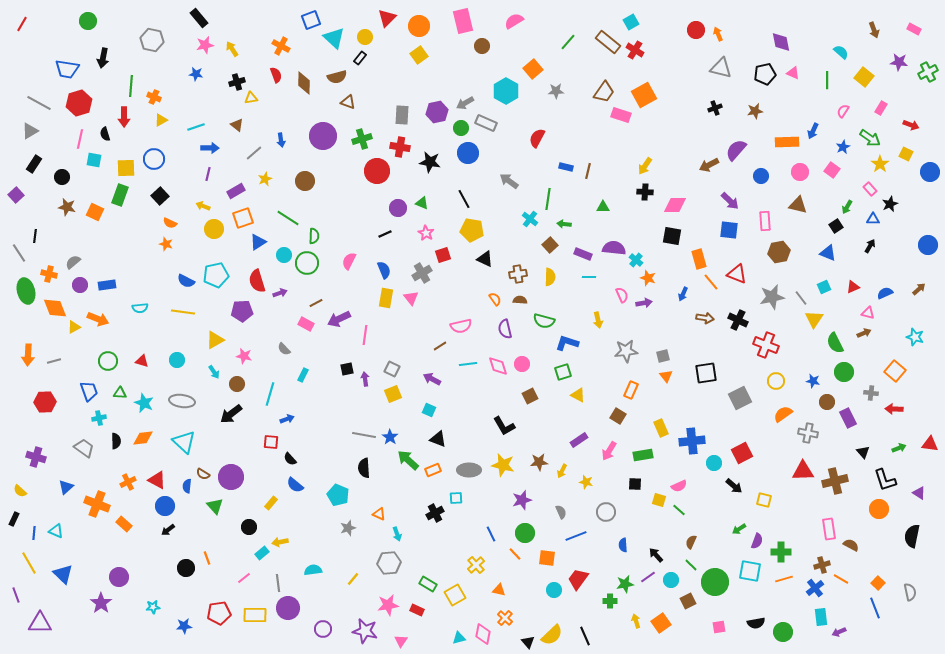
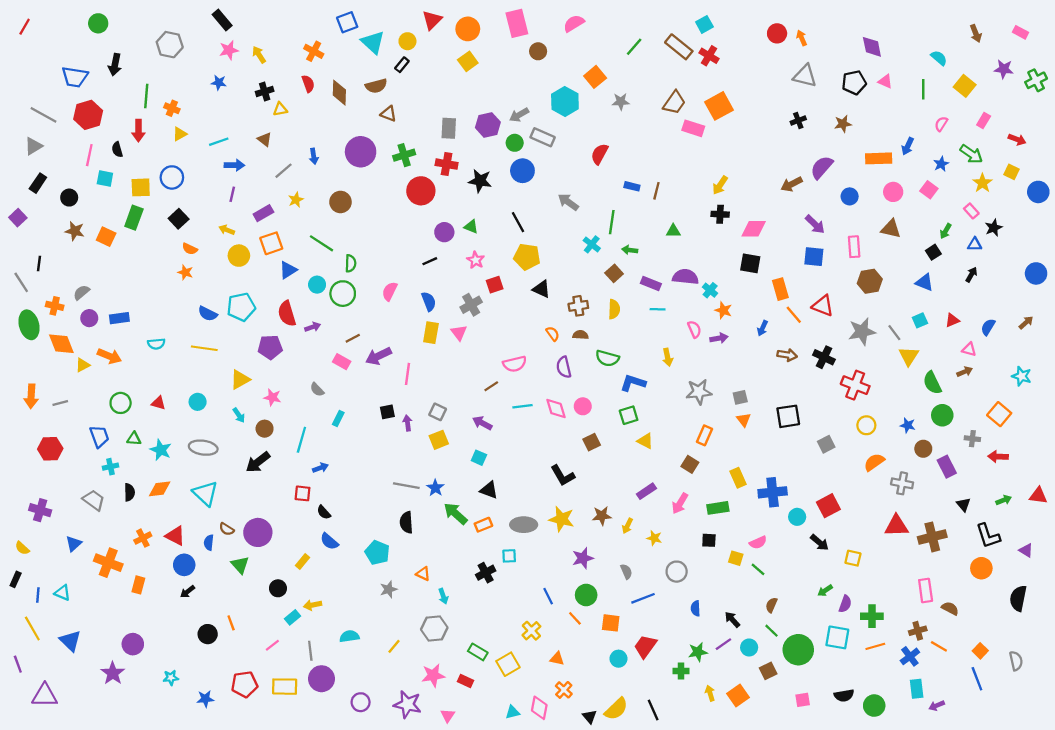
blue semicircle: (885, 293) -> (988, 327), turned -35
gray square: (740, 398) -> (826, 444), size x0.7
orange rectangle: (124, 524) -> (138, 585), turned 63

